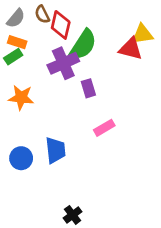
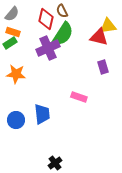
brown semicircle: (42, 14) -> (62, 11), moved
purple rectangle: (88, 88) -> (103, 67), moved
pink rectangle: (104, 128) -> (79, 97), turned 49

